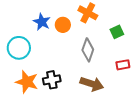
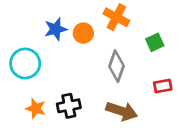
blue star: (42, 22) -> (56, 29), turned 30
orange star: (27, 82) -> (36, 108), size x0.7

